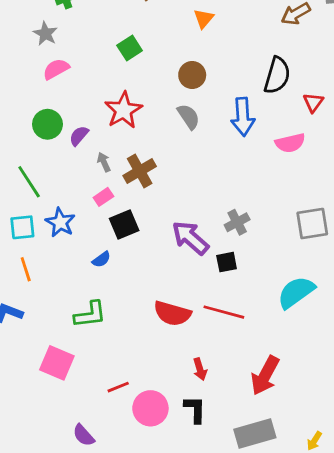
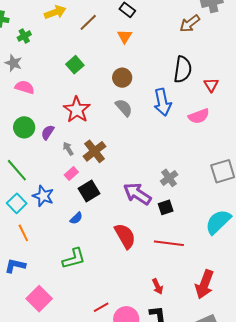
pink semicircle: (56, 69) -> (25, 87), turned 54
cyan square: (22, 227) -> (17, 203), turned -30
red semicircle: (172, 313) -> (125, 236), moved, turned -128
pink square: (57, 363) -> (39, 299), moved, turned 30

